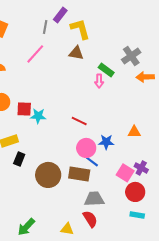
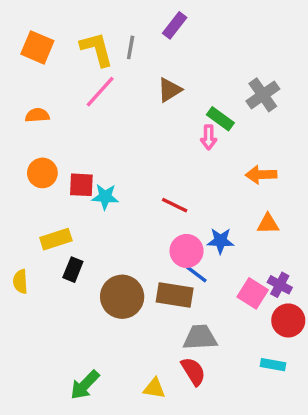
purple rectangle: (60, 15) -> (175, 25), moved
gray line: (45, 27) -> (131, 47), moved
yellow L-shape: (80, 29) -> (97, 49), moved
brown triangle: (76, 53) -> (170, 90), turned -42
orange arrow: (145, 77) -> (261, 175), moved
red circle: (135, 192) -> (288, 320), moved

